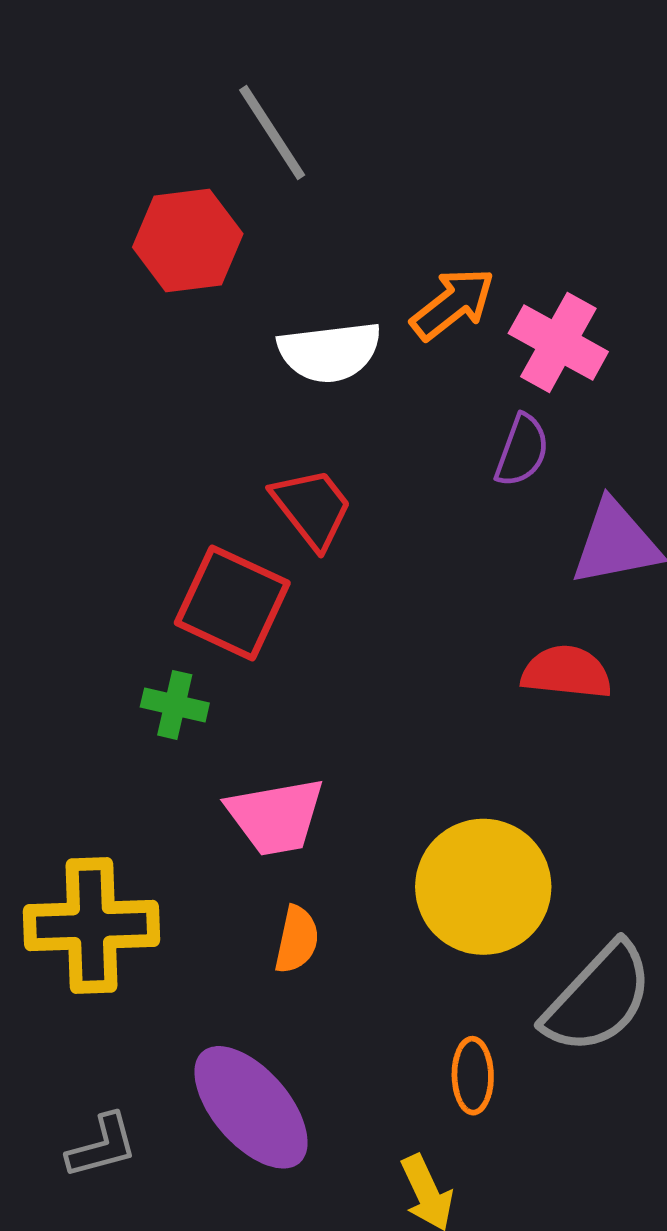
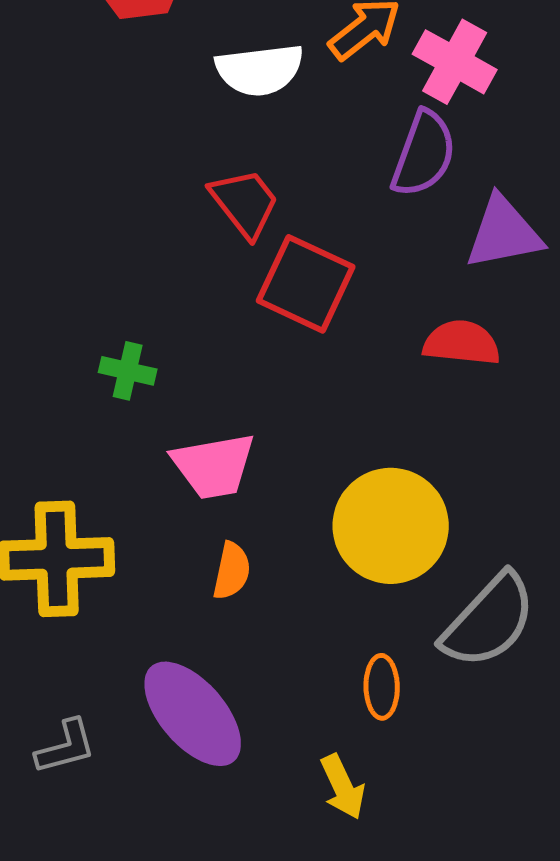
purple semicircle: (522, 450) -> (424, 154), size x1.4
red square: (232, 603) -> (306, 284), moved

